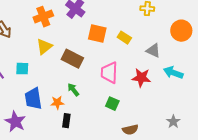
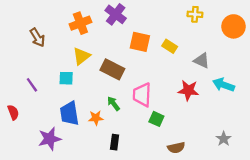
orange circle: (181, 31) -> (234, 26), moved
cyan square: (22, 69) -> (66, 78), moved
pink trapezoid: (109, 73) -> (142, 95), moved
black rectangle: (66, 121) -> (115, 142), moved
purple star: (15, 122) -> (50, 139), turned 30

